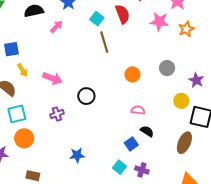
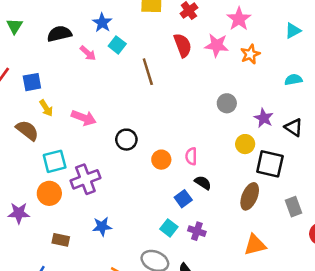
red semicircle: (123, 14) -> (183, 45), moved
cyan square: (97, 19) -> (117, 45), moved
pink arrow: (56, 27) -> (88, 53), turned 88
orange circle: (132, 74) -> (161, 160), moved
pink semicircle: (138, 110) -> (191, 156), turned -96
cyan square: (17, 114) -> (55, 161), moved
purple cross: (57, 114) -> (85, 179), moved, size x1.6
blue star: (77, 155) -> (102, 227), moved

